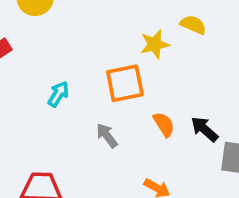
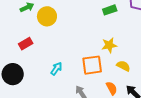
yellow semicircle: (193, 25) -> (123, 66), moved

